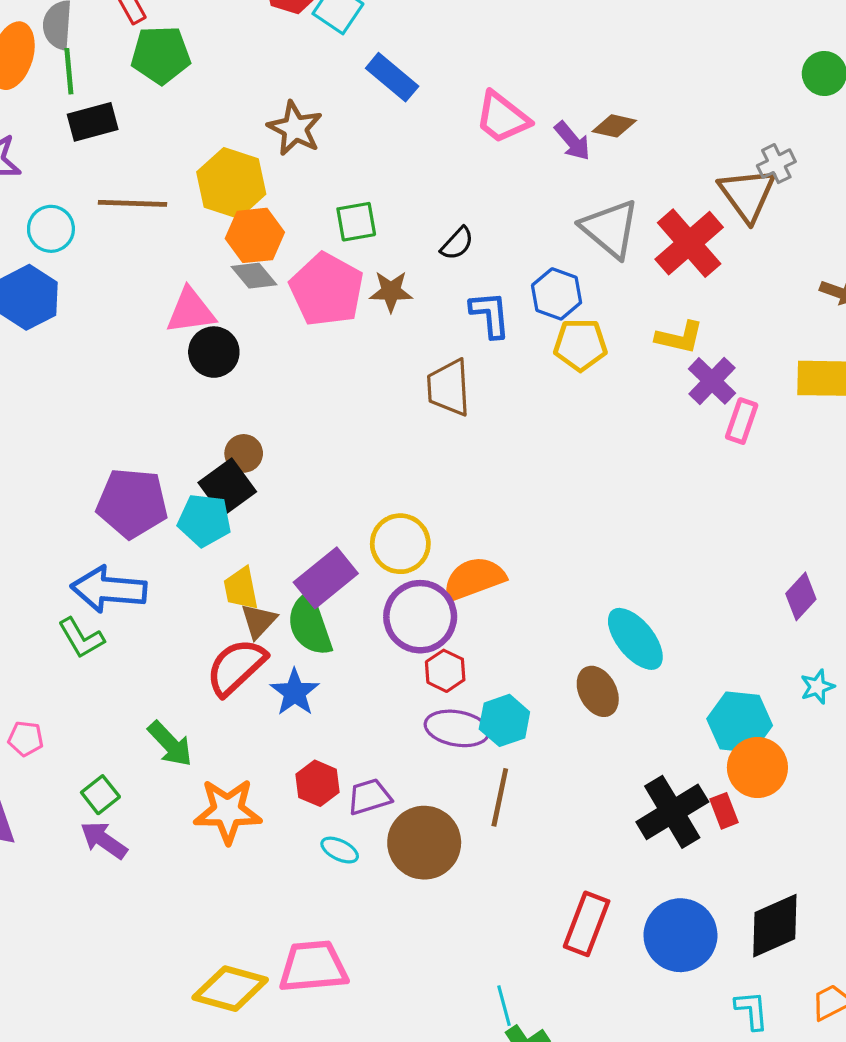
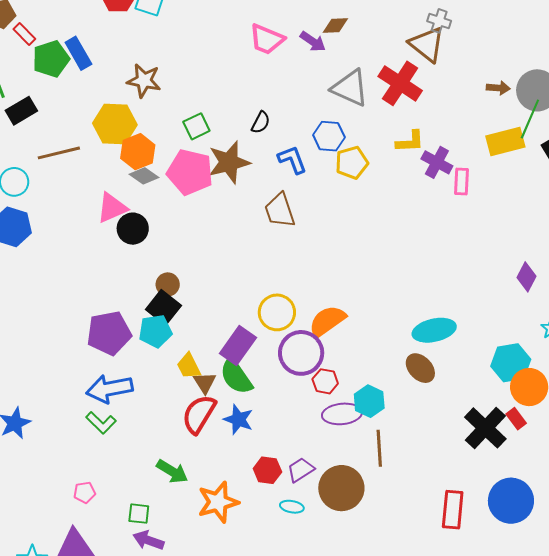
blue rectangle: (392, 77) -> (78, 53), moved, turned 36
gray cross: (776, 164) -> (439, 21), turned -30
brown star: (391, 291) -> (229, 162), size x1.6
cyan ellipse: (635, 639) -> (434, 330), turned -48
green square: (100, 795) -> (139, 514), turned -30

